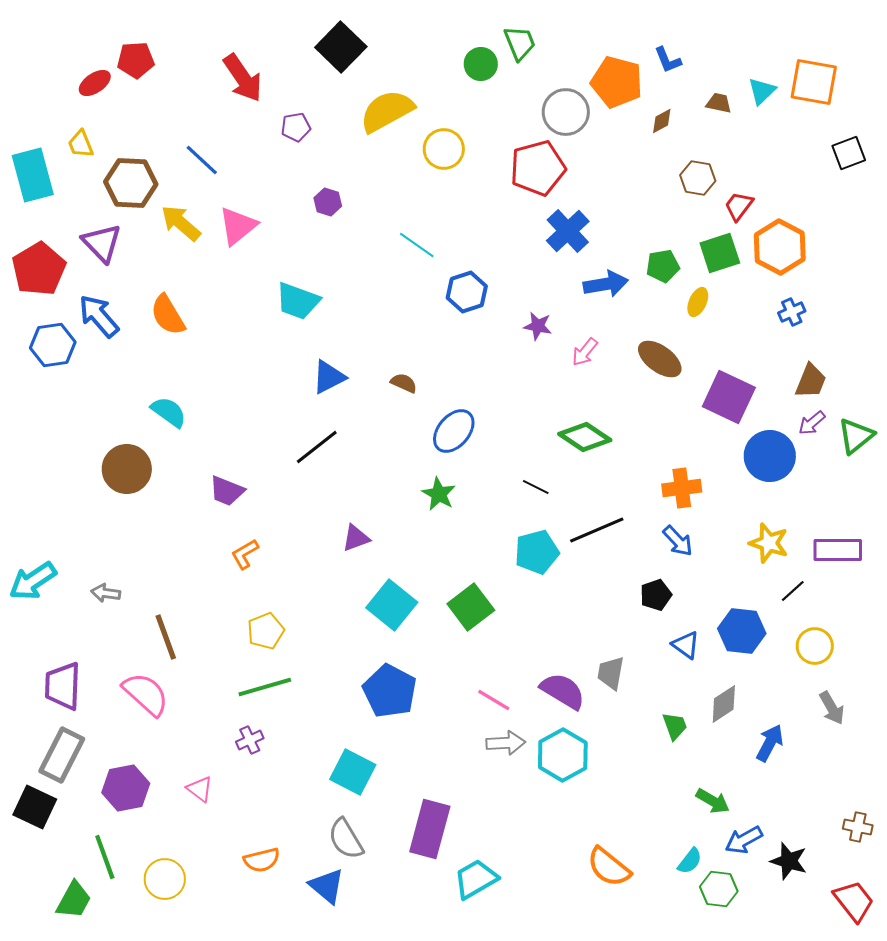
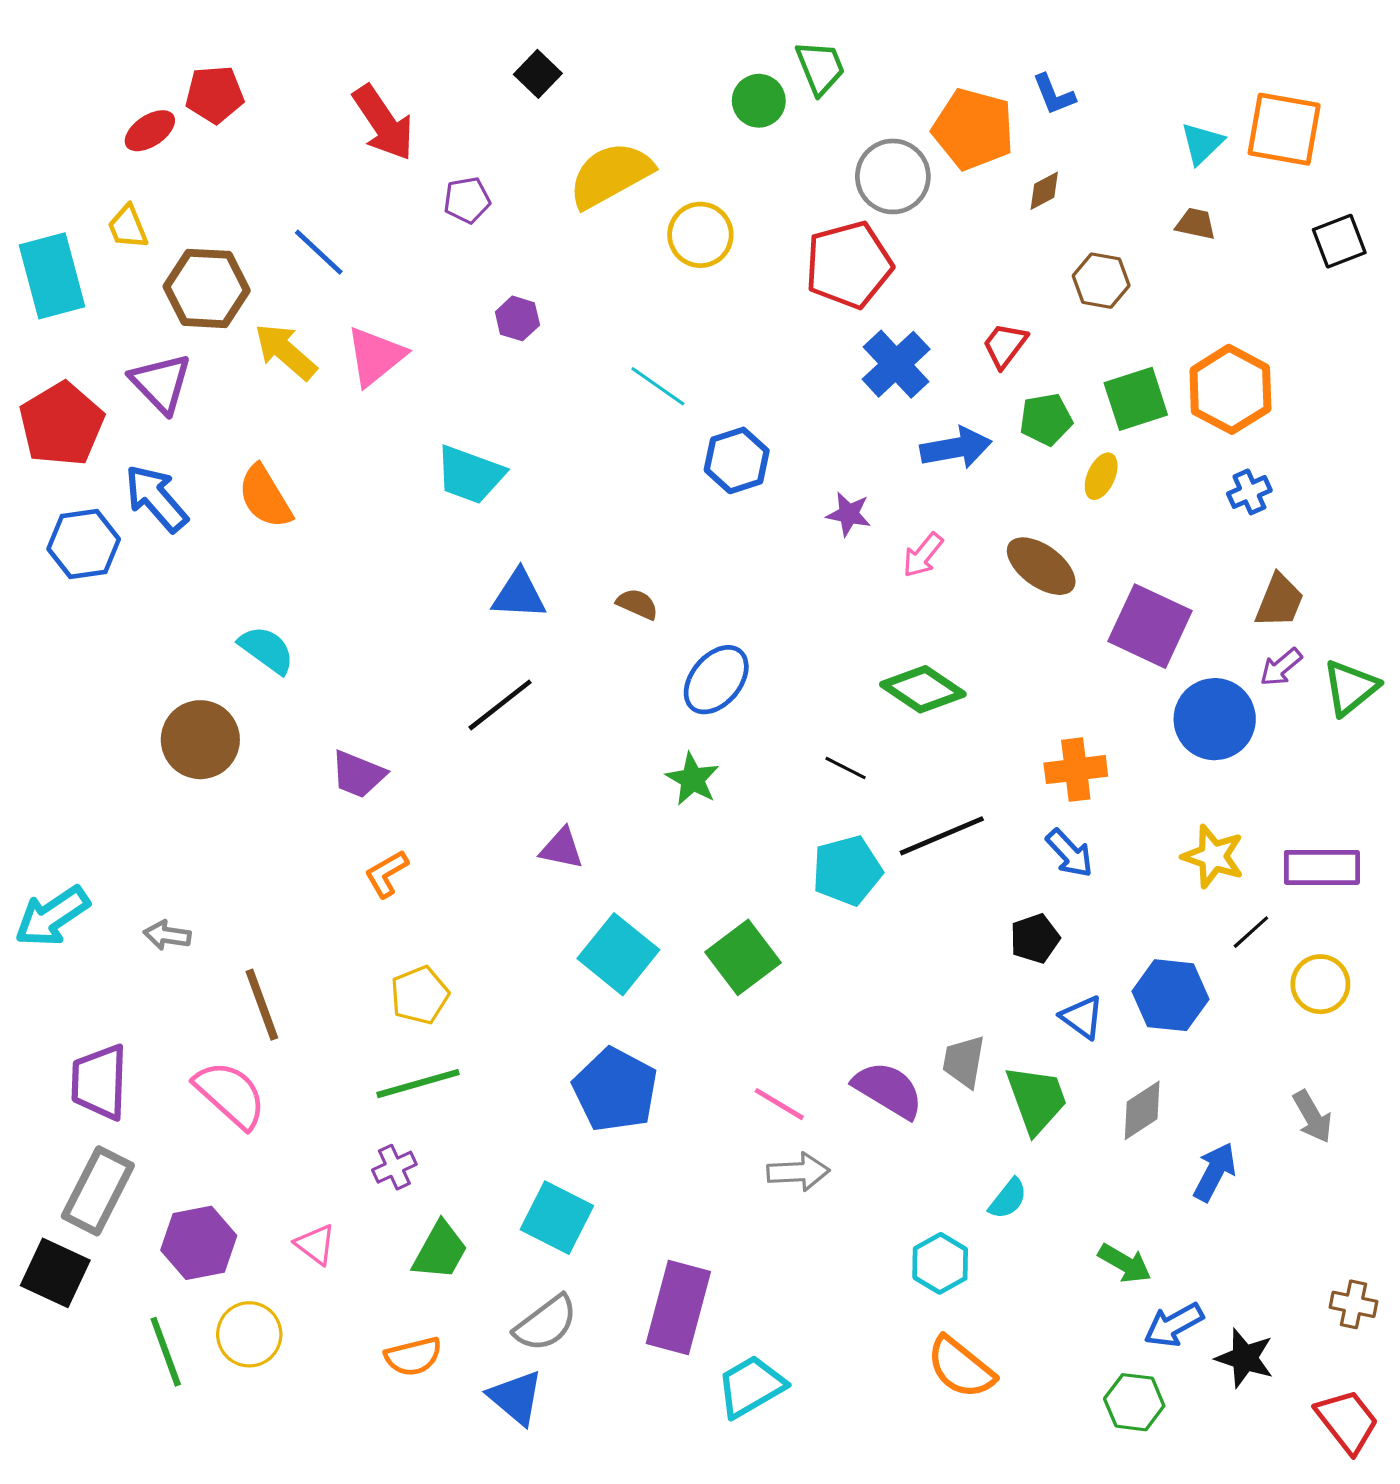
black square: (341, 47) -> (538, 74), size x0.6
brown trapezoid: (719, 103) -> (1196, 224), moved
red trapezoid: (739, 206) -> (1005, 345), moved
blue triangle: (329, 377) -> (519, 595), turned 30
purple triangle: (356, 538) -> (562, 848), turned 32
yellow circle: (815, 646) -> (1320, 984), moved
green trapezoid: (675, 726) -> (1036, 1099), moved, size x1.6
cyan hexagon: (563, 755) -> (940, 1263), moved, size x0.7
gray semicircle: (346, 839) -> (546, 1323), turned -96
cyan semicircle: (690, 861) -> (1008, 1199), moved
yellow circle: (165, 879) -> (249, 1334), moved
green trapezoid: (74, 900) -> (440, 1251), moved

